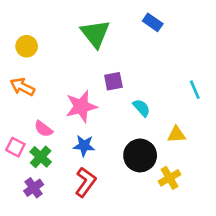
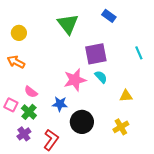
purple square: (113, 81) -> (96, 54), moved, size x1.6
cyan line: (195, 90) -> (139, 53), moved
pink star: (81, 106) -> (75, 80), moved
black circle: (140, 155) -> (82, 122), moved
red L-shape: (85, 182) -> (51, 140), moved

